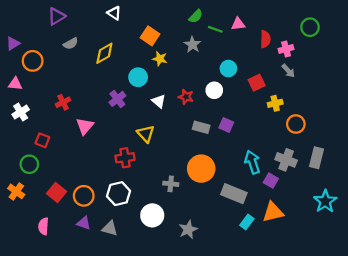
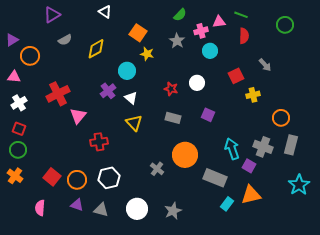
green line: (215, 29) -> (241, 15), moved
pink cross: (286, 49) -> (201, 31), moved
cyan circle: (228, 69) -> (210, 51), moved
white triangle: (159, 101) -> (131, 98), moved
red cross: (63, 102) -> (58, 94), size x1.6
orange circle: (296, 124) -> (281, 118), moved
gray rectangle: (201, 127) -> (173, 118), moved
red square: (42, 140) -> (19, 129), moved
red cross: (125, 158) -> (99, 142), moved
green circle: (29, 164) -> (18, 150), moved
gray cross: (171, 184) -> (157, 169), turned 32
white circle: (152, 215) -> (137, 209), moved

